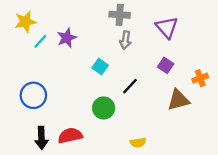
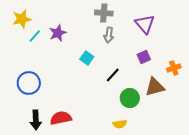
purple square: (166, 65) -> (144, 57), turned 32
green circle: (104, 108) -> (130, 98), moved

